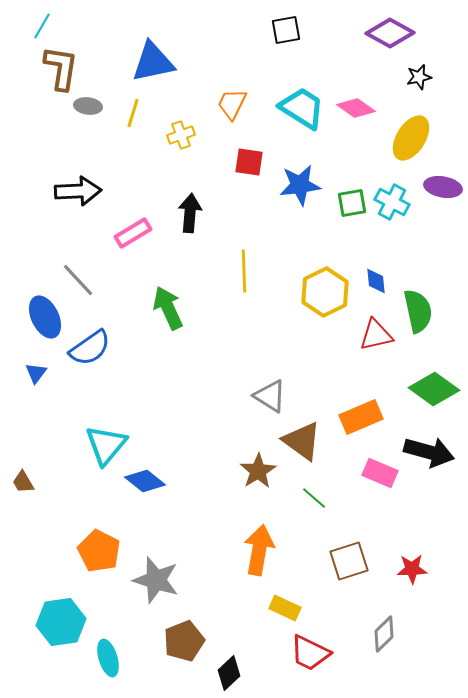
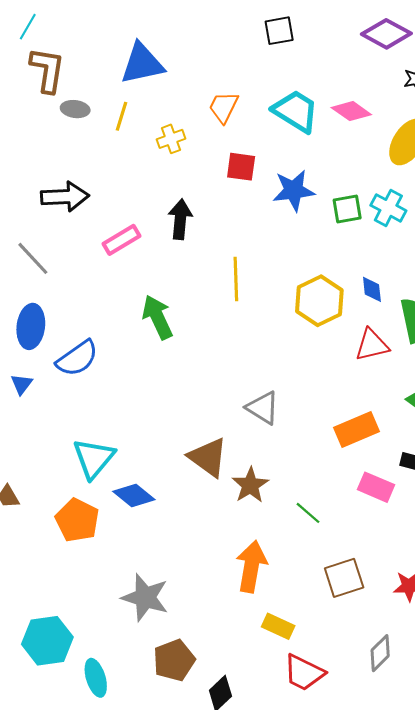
gray line: (78, 280) -> (33, 258), moved
blue ellipse: (45, 317) -> (31, 326), turned 33
brown triangle: (302, 441) -> (208, 457), moved
orange pentagon: (99, 551) -> (77, 520), moved

